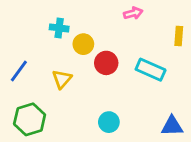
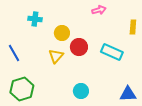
cyan cross: (59, 28) -> (35, 19), moved
blue line: (19, 71) -> (14, 53), turned -66
yellow triangle: (62, 79) -> (56, 56), moved

